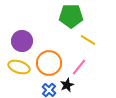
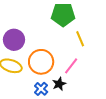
yellow line: (88, 40) -> (80, 39), turned 35

